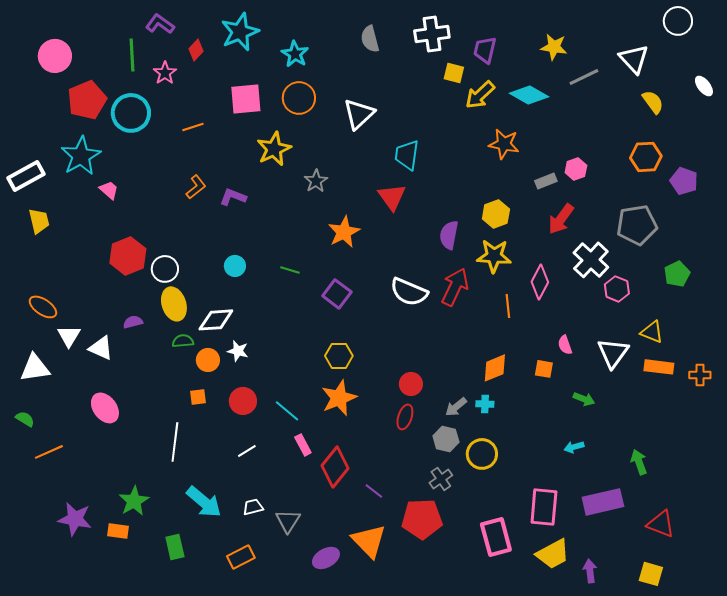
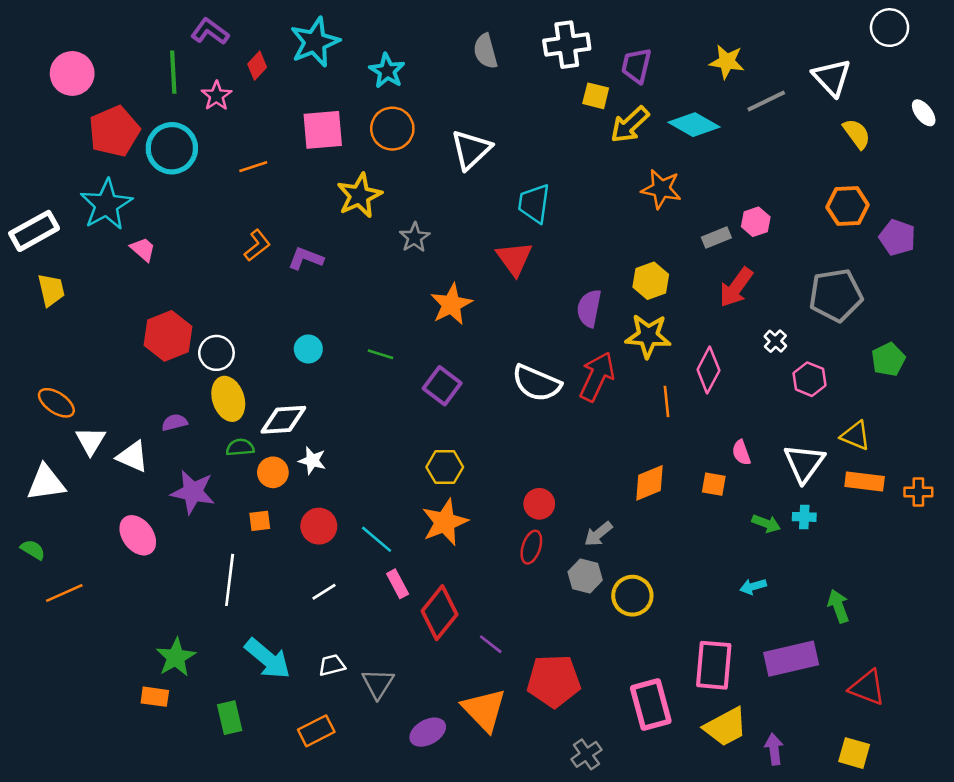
white cross: (591, 260) -> (775, 341), size x0.5
cyan cross: (485, 404) -> (804, 517), moved
gray cross: (441, 479) -> (586, 754), moved
purple star: (75, 519) -> (193, 492), moved

